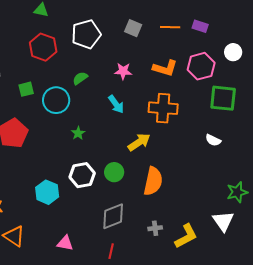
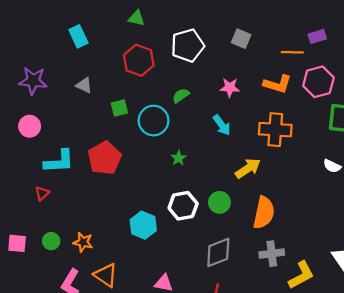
purple rectangle: (200, 26) -> (317, 36), turned -35
orange line: (170, 27) -> (292, 52), moved
gray cross: (155, 228) -> (272, 254), moved, size x1.5

